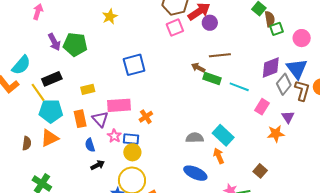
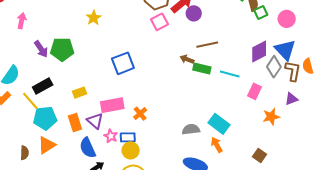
purple triangle: (288, 117) -> (291, 99), moved, turned 48
blue semicircle: (90, 145) -> (88, 148), size x1.5

